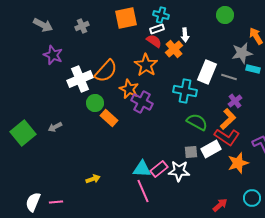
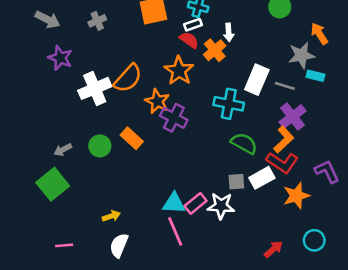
purple cross: (235, 101) -> (293, 117), size x1.5
green circle: (95, 103) -> (100, 146), moved
green square: (23, 133) -> (53, 184), moved
white semicircle: (33, 202) -> (119, 245), moved

